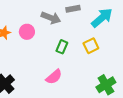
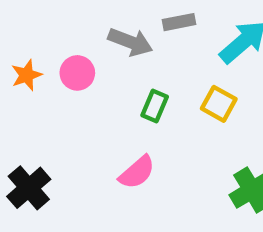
yellow square: (91, 46) -> (219, 104), turned -35

